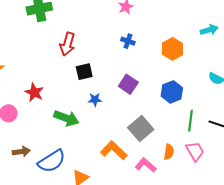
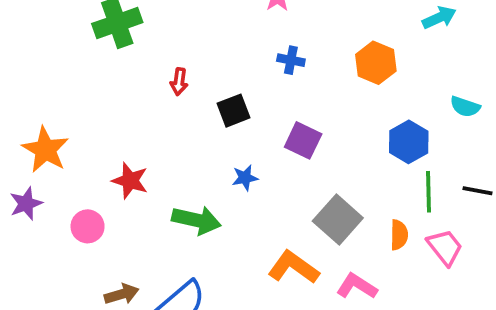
red arrow: (67, 44) -> (179, 82), size x0.6
black square: (84, 72) -> (234, 111), moved
blue hexagon: (172, 92) -> (409, 142), moved
orange semicircle: (169, 152) -> (399, 235), moved

